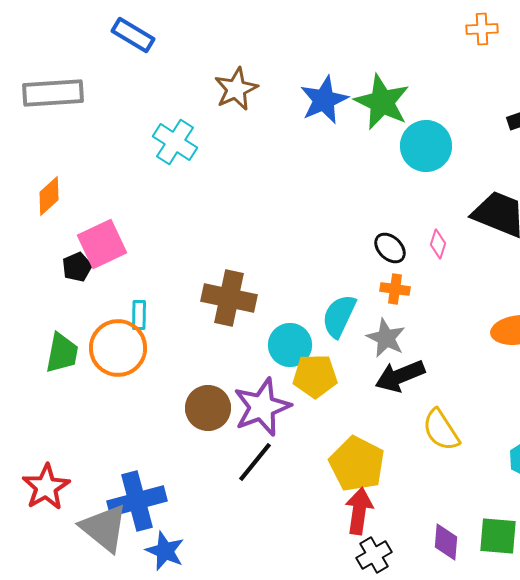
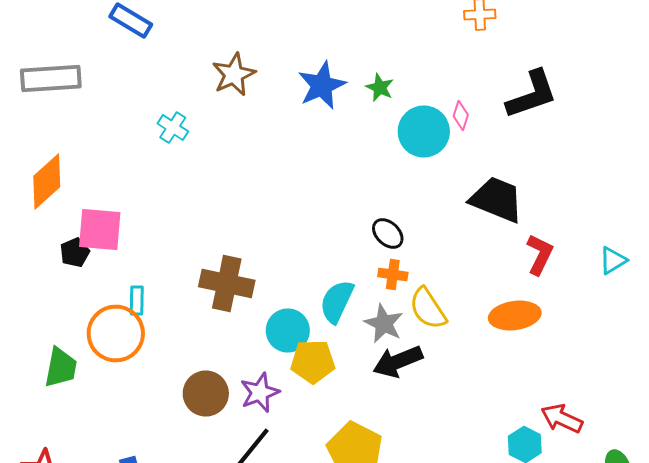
green star: (382, 102) -> (380, 88), size x0.5
cyan cross: (175, 142) -> (173, 128), size x0.7
orange diamond: (49, 196) -> (47, 182), size x1.4
pink square: (102, 244) -> (100, 230), turned 30
pink diamond: (438, 244) -> (461, 116), moved
green trapezoid: (62, 353) -> (61, 368), moved
purple star: (262, 407) -> (260, 392), size x0.7
yellow semicircle: (441, 430) -> (428, 308), moved

